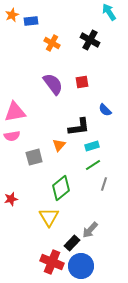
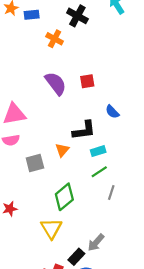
black cross: (90, 40) -> (77, 16), moved

